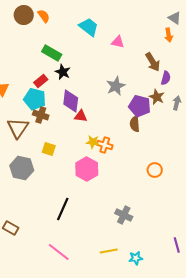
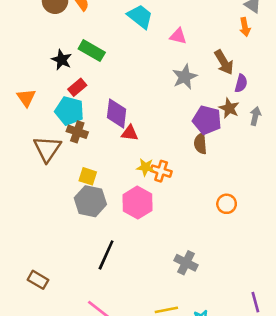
black star: (63, 72) -> (62, 60), moved
gray star: (116, 86) -> (185, 77), moved
gray hexagon: (22, 168) -> (90, 201), moved

